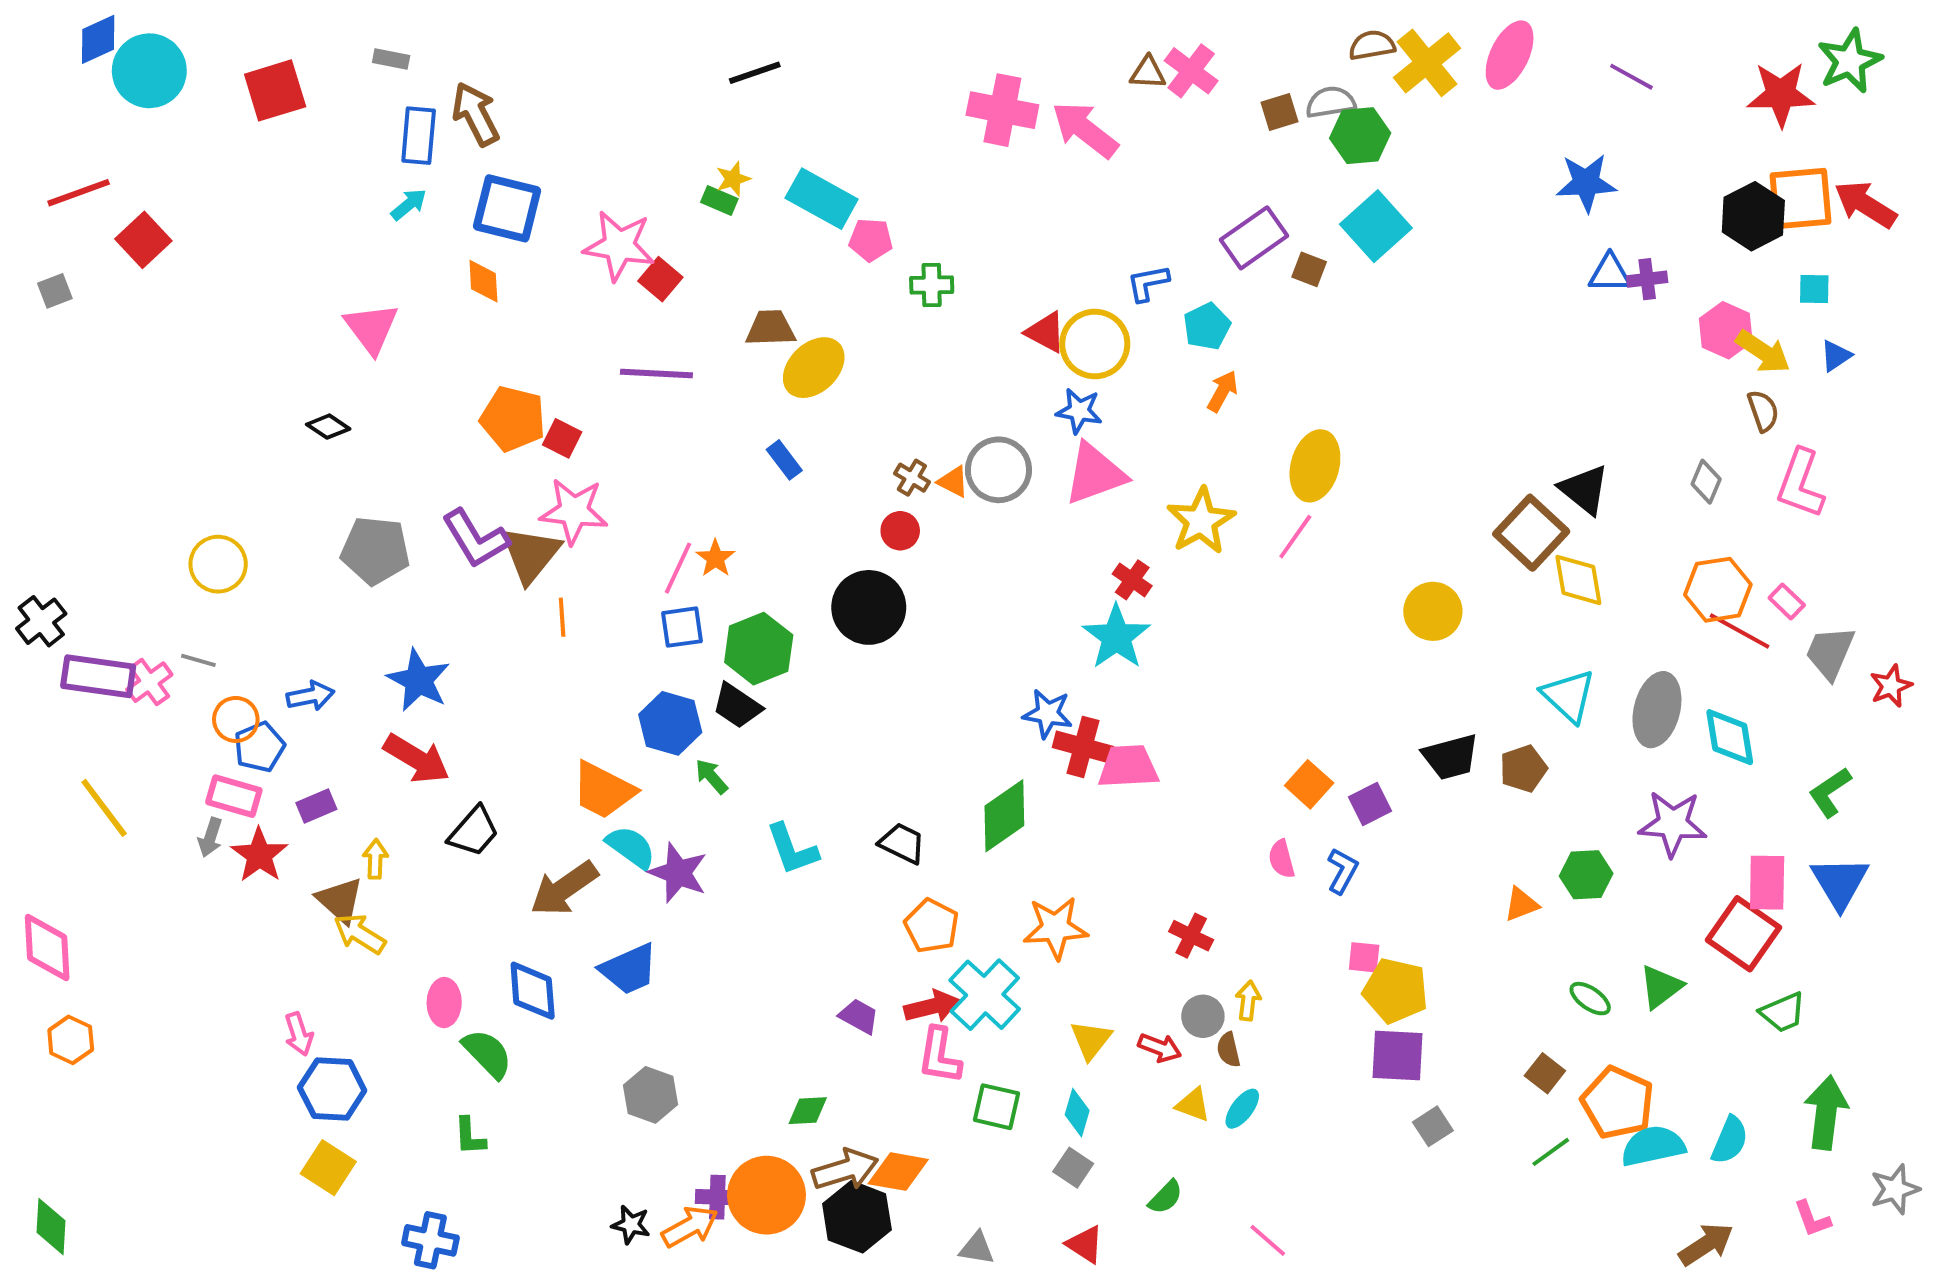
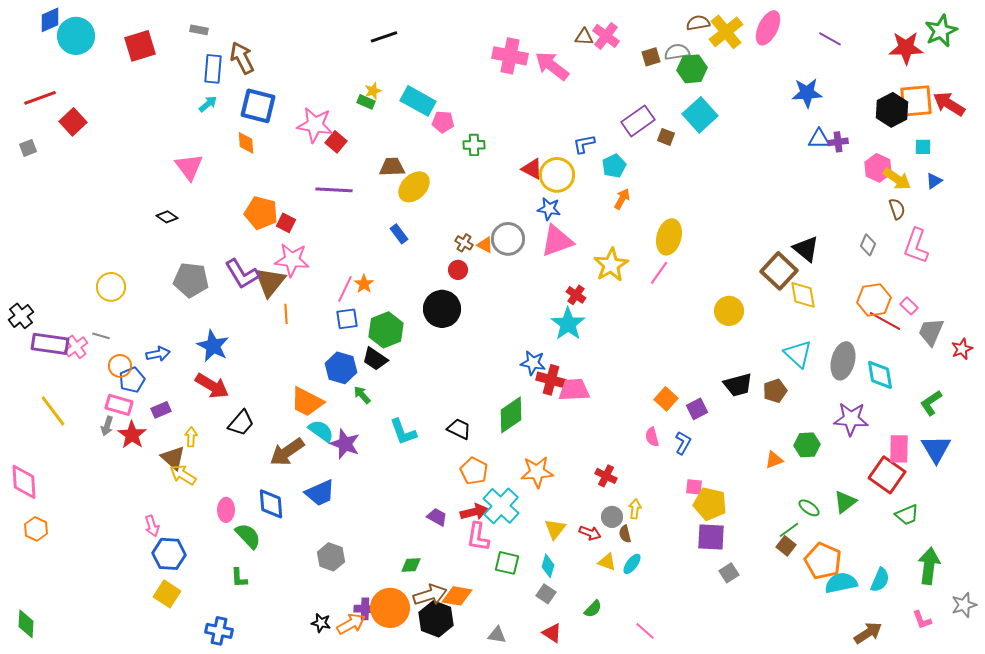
green line: (1551, 1152) -> (789, 530), moved

